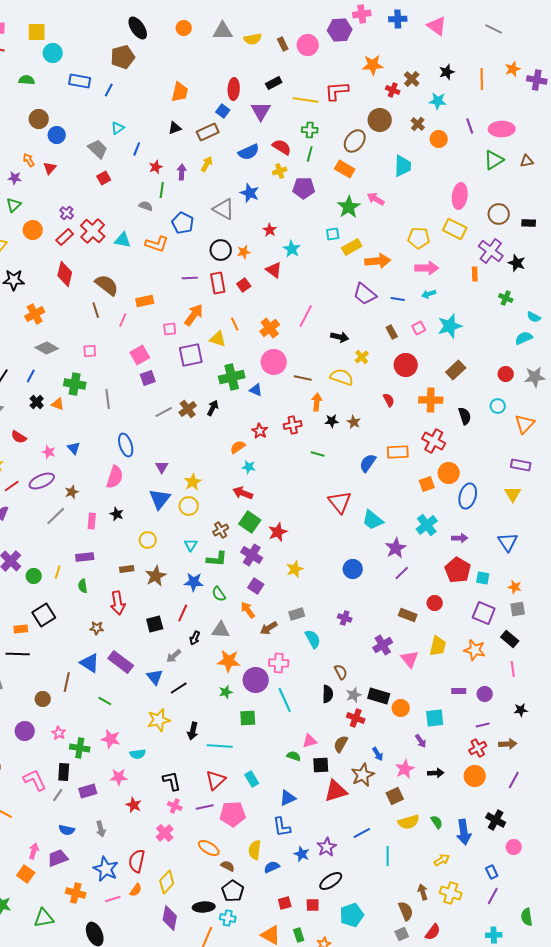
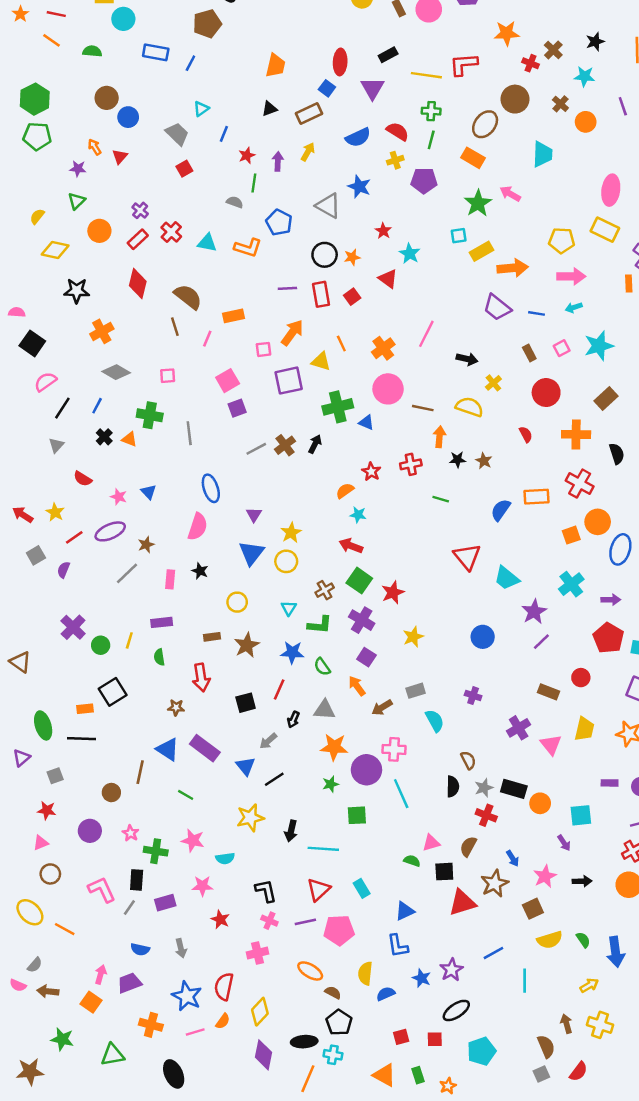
red cross: (93, 231) -> (171, 232), size x0.7
pink cross: (165, 833) -> (257, 953), turned 30

